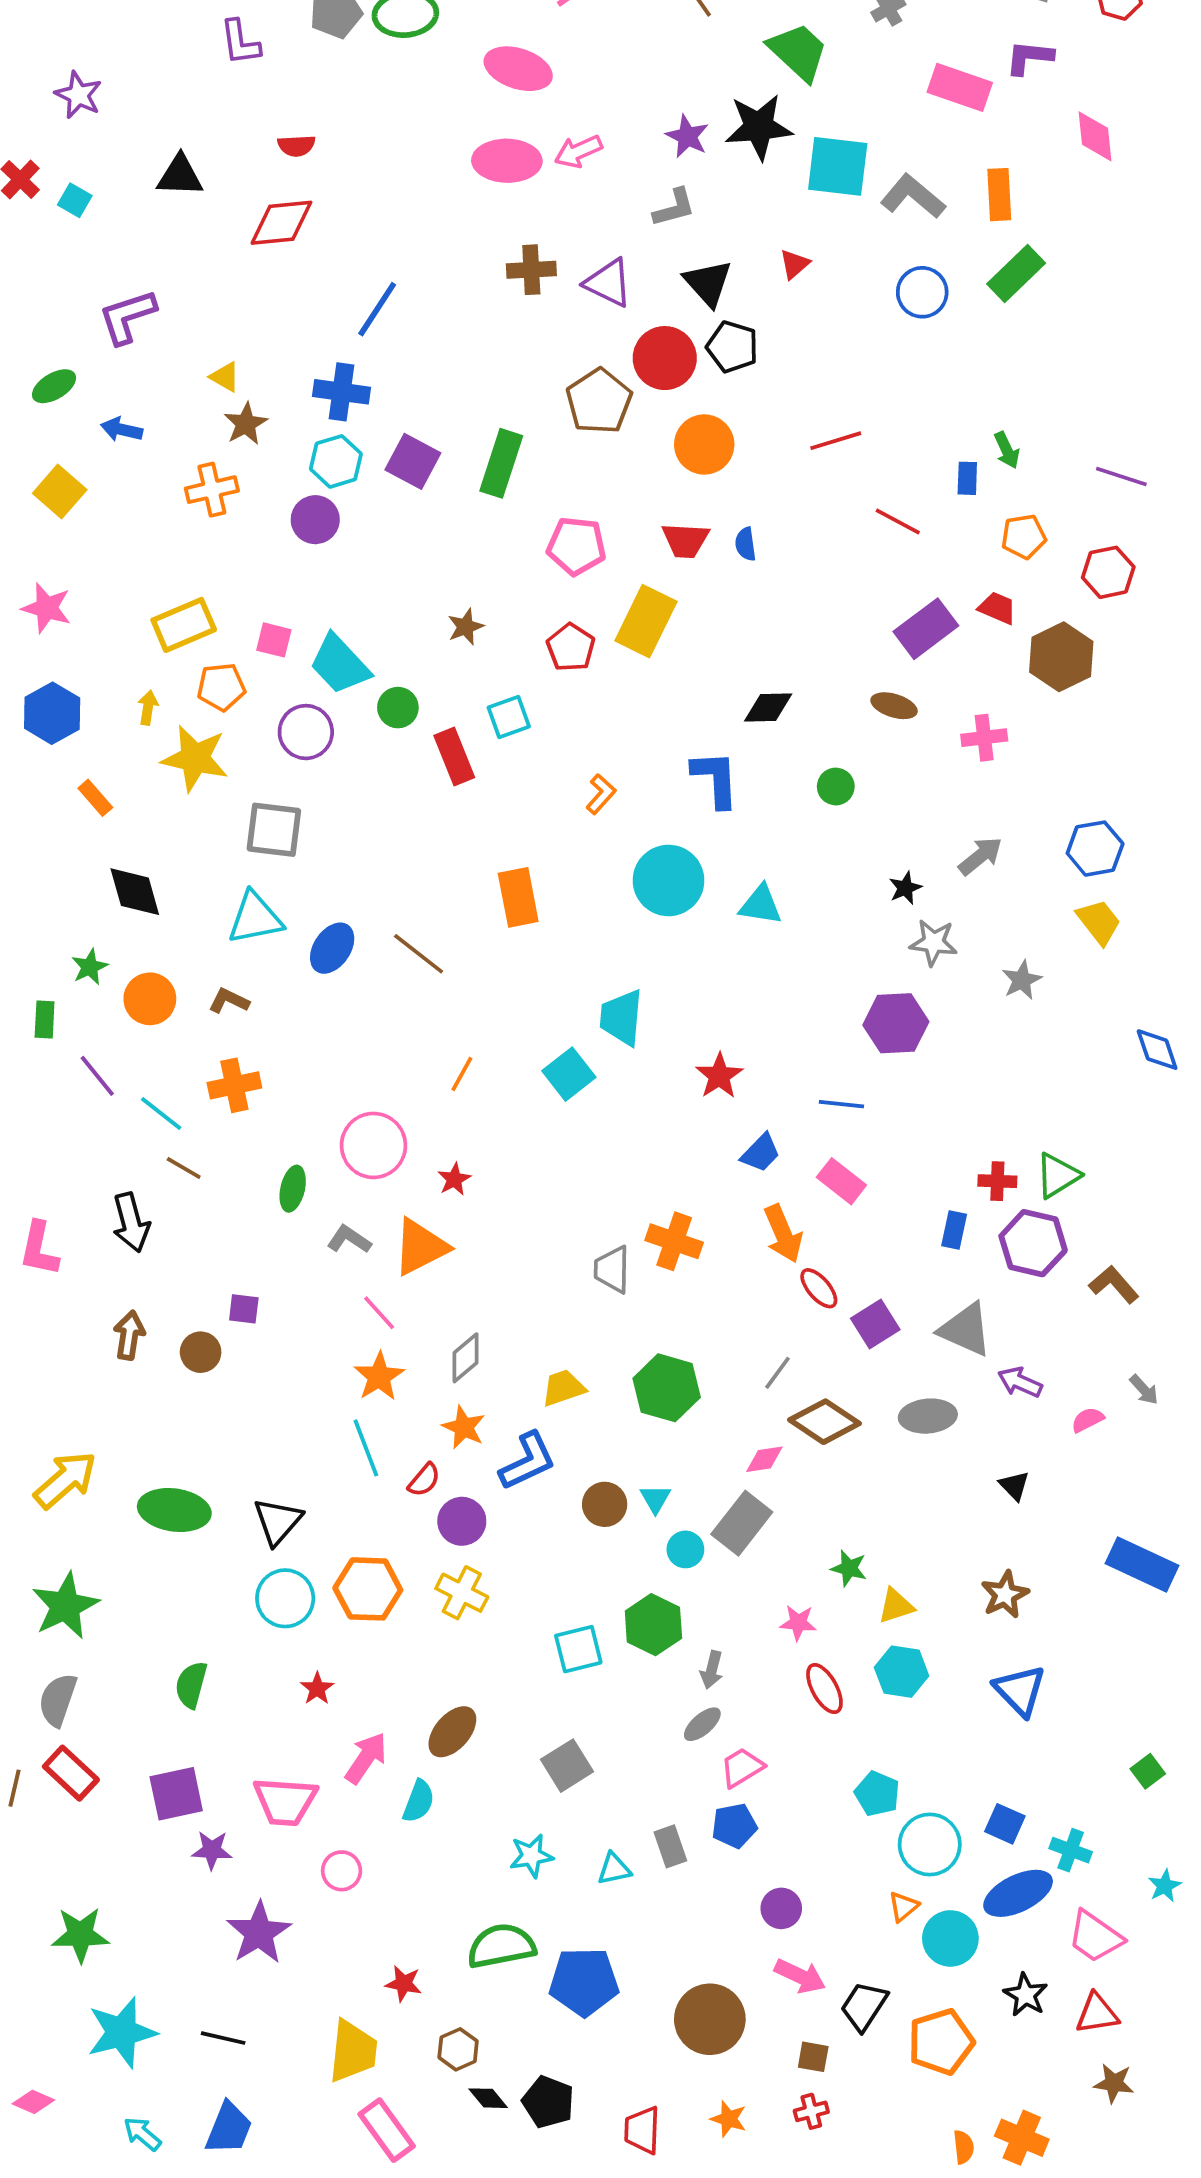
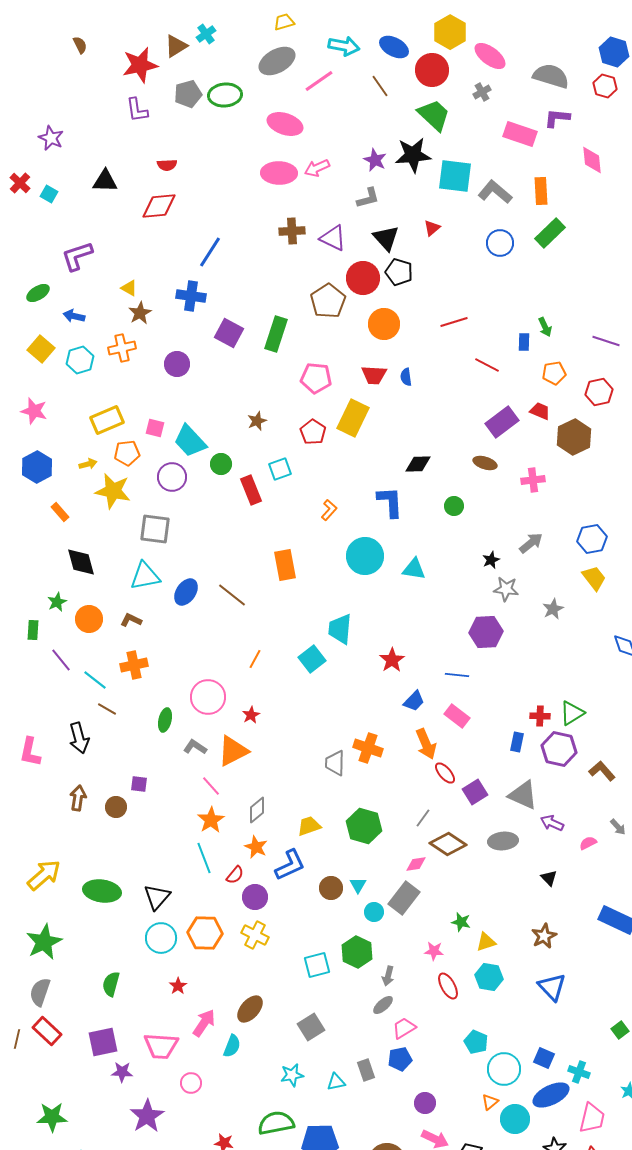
cyan hexagon: (336, 461) -> (80, 360), moved
yellow arrow: (148, 708) -> (88, 464), turned 66
pink trapezoid: (1095, 1937) -> (592, 1118), turned -112

